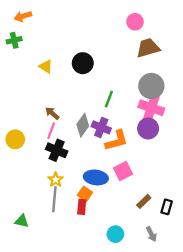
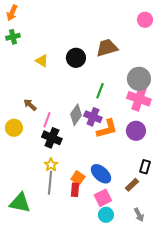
orange arrow: (23, 16) -> (12, 13), moved, turned -49
pink circle: (135, 22) -> (145, 20), moved
brown trapezoid: (148, 48) -> (107, 48), moved
brown arrow: (52, 113) -> (30, 105), moved
purple circle: (148, 128) -> (136, 131), moved
pink square: (123, 171) -> (103, 198), moved
blue ellipse: (96, 177) -> (101, 174), moved, turned 35
black rectangle: (167, 207) -> (145, 167), moved
green triangle: (22, 221) -> (20, 203), size x1.6

